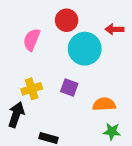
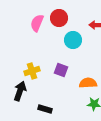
pink semicircle: (32, 40) -> (37, 23), moved
cyan circle: (85, 49) -> (73, 40), size x0.7

